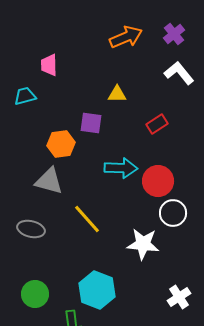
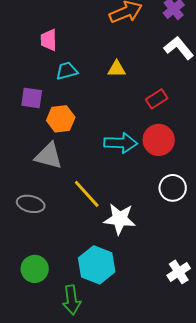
cyan trapezoid: (25, 96) -> (67, 71), moved
purple square: (91, 123) -> (32, 98), moved
red circle: (158, 181) -> (159, 140), moved
white star: (143, 244) -> (120, 219), moved

